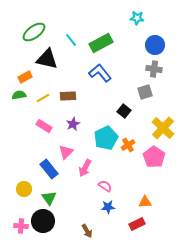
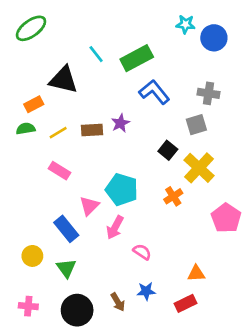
green ellipse: (34, 32) -> (31, 28), moved
blue circle: (155, 45) -> (214, 38), moved
blue L-shape: (100, 73) -> (154, 92), moved
purple star: (73, 124) -> (120, 123), moved
yellow cross: (163, 128) -> (199, 168), moved
cyan pentagon: (106, 138) -> (122, 190), moved, turned -30
pink pentagon: (154, 157) -> (226, 218), moved
blue star: (108, 207) -> (146, 291), moved
black circle: (43, 221) -> (77, 310), moved
brown arrow: (87, 231) -> (118, 302), moved

